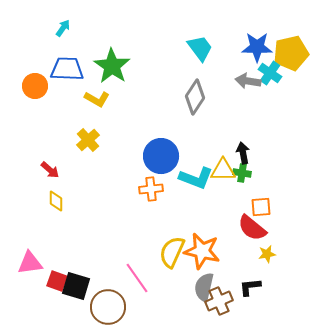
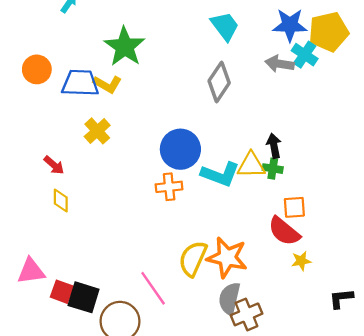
blue trapezoid: (67, 69) -> (80, 83), moved
black L-shape: (250, 287) -> (341, 298), moved

